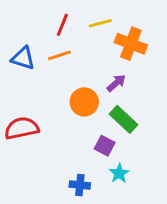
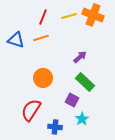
orange cross: (131, 44) -> (93, 15), moved
orange circle: (84, 102) -> (43, 78), moved
red semicircle: (22, 128) -> (31, 110), moved, turned -45

